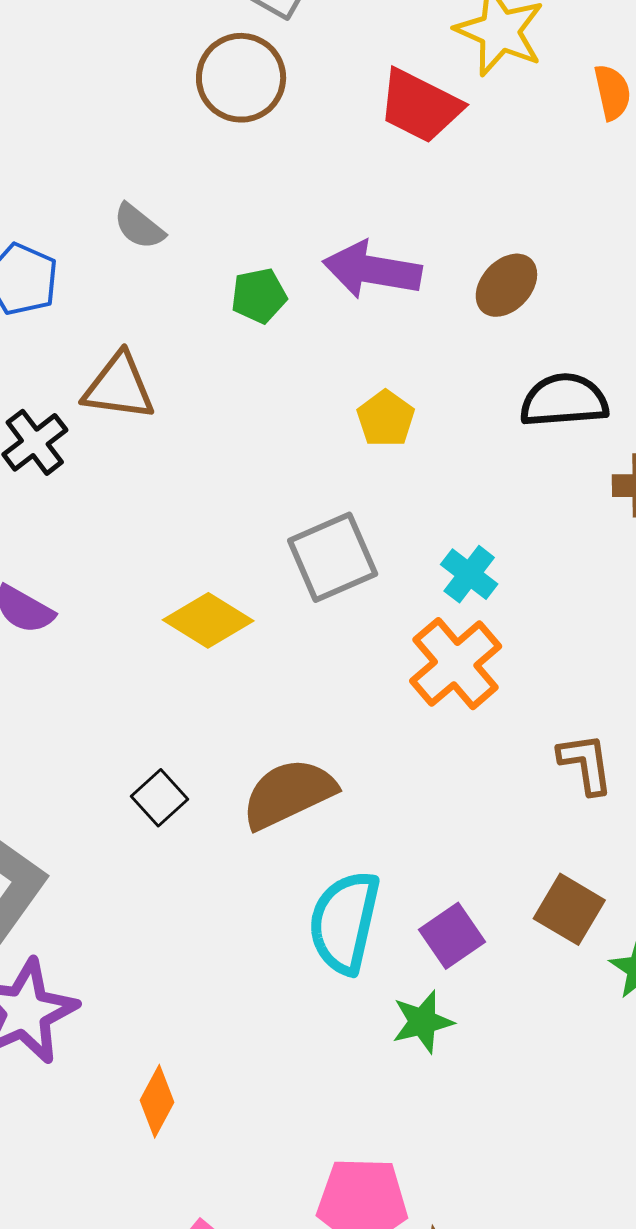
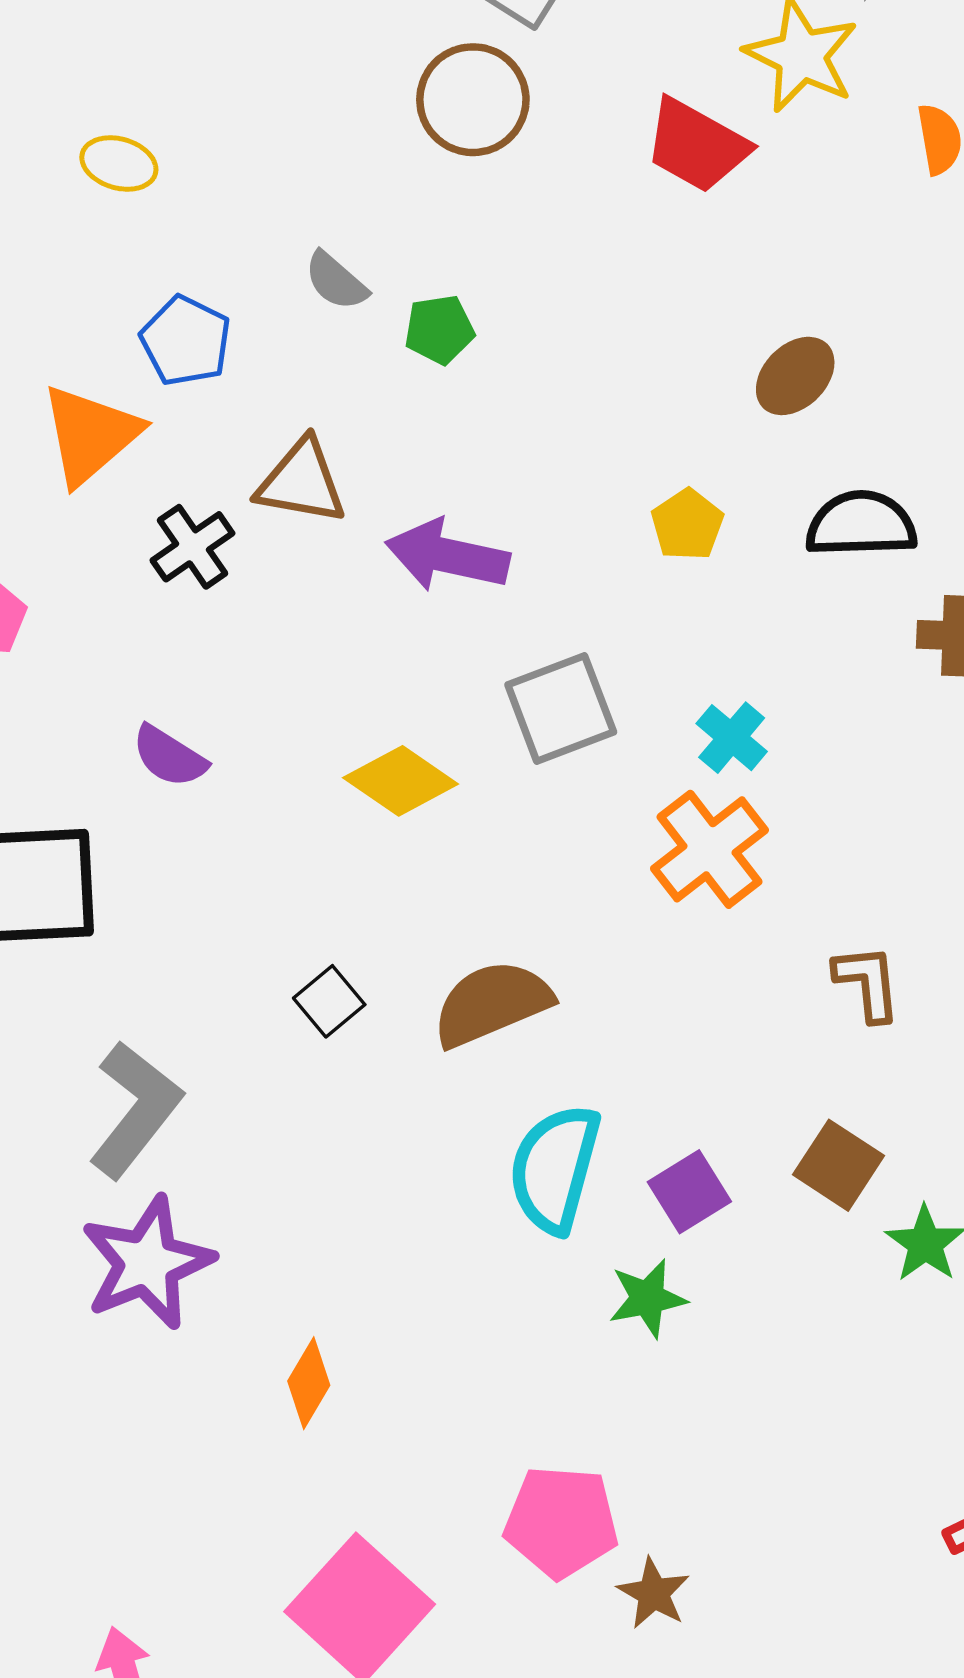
purple arrow: (372, 270) -> (447, 556), moved
green pentagon: (259, 296) -> (439, 330), moved
yellow pentagon: (386, 419) -> (687, 525), moved

